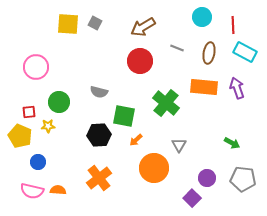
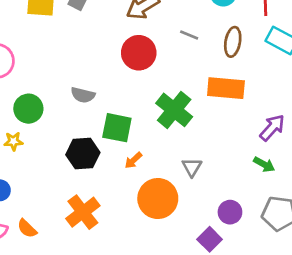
purple arrow: (237, 88) -> (272, 128), moved, turned 60
orange semicircle: (58, 190) -> (27, 228), turned -140

